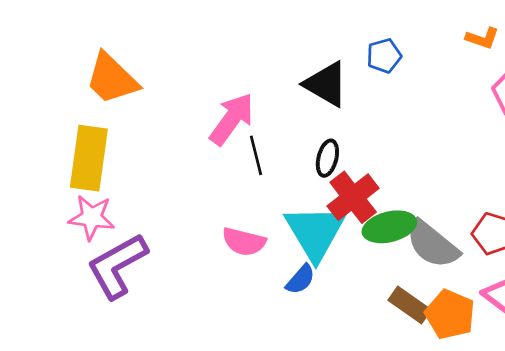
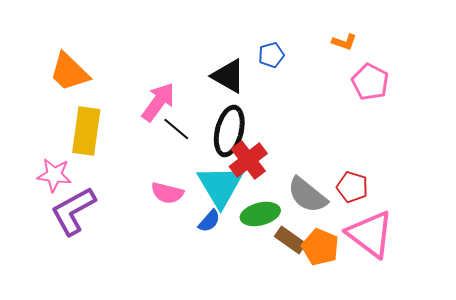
black line: (256, 155) -> (176, 129), turned -36
yellow rectangle: (89, 158) -> (86, 131), moved
black ellipse: (327, 158) -> (229, 131), size x1.8
green ellipse: (389, 227) -> (260, 214), moved

